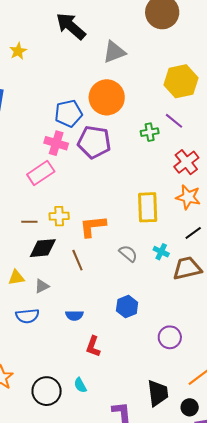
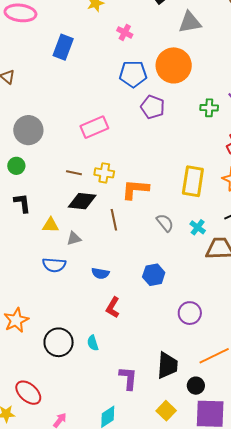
purple pentagon: (94, 142) -> (153, 107), size x0.7
pink cross: (56, 143) -> (125, 32), moved, size x0.7

